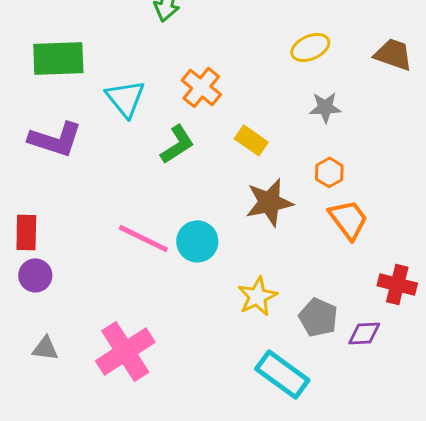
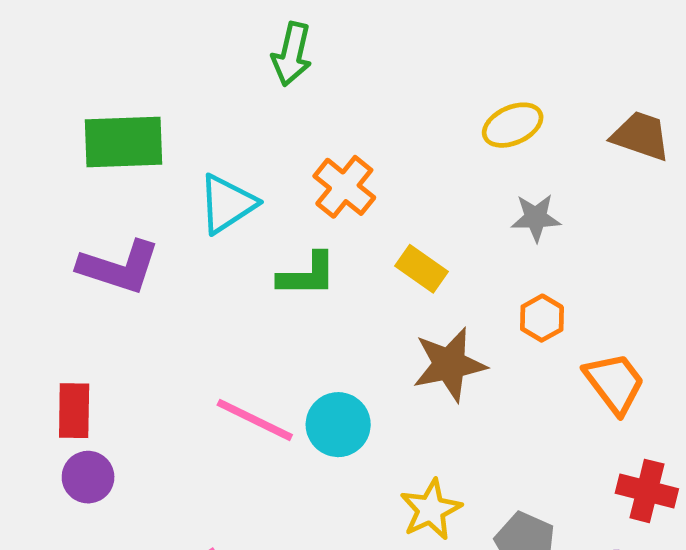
cyan triangle: (125, 98) -> (227, 204), turned 36
green L-shape: (177, 144) -> (307, 275), turned 33
orange trapezoid: (348, 219) -> (615, 383), moved

